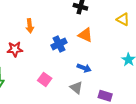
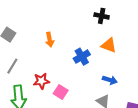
red star: (15, 49) -> (41, 81), moved
pink square: (45, 79) -> (61, 92), moved

